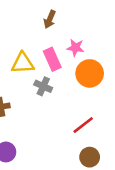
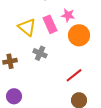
yellow triangle: (23, 63) -> (27, 27), turned 42
gray cross: (43, 86) -> (40, 53), moved

